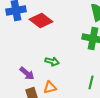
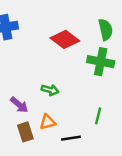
red diamond: (41, 20) -> (65, 39), moved

